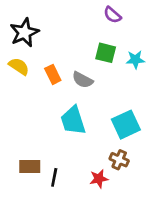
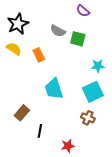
cyan star: (135, 60) -> (98, 66), moved
gray semicircle: (83, 80) -> (58, 31), moved
brown rectangle: (30, 167) -> (22, 113), moved, turned -49
red star: (99, 179) -> (68, 146), moved

